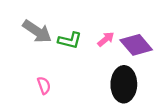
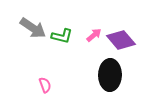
pink semicircle: (44, 85) -> (45, 85), moved

